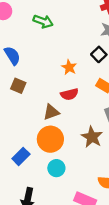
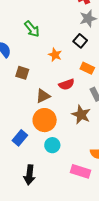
green arrow: (43, 21) -> (32, 29), moved, turned 36
brown square: (18, 86) -> (22, 73), moved
red semicircle: (69, 94) -> (66, 84), moved

